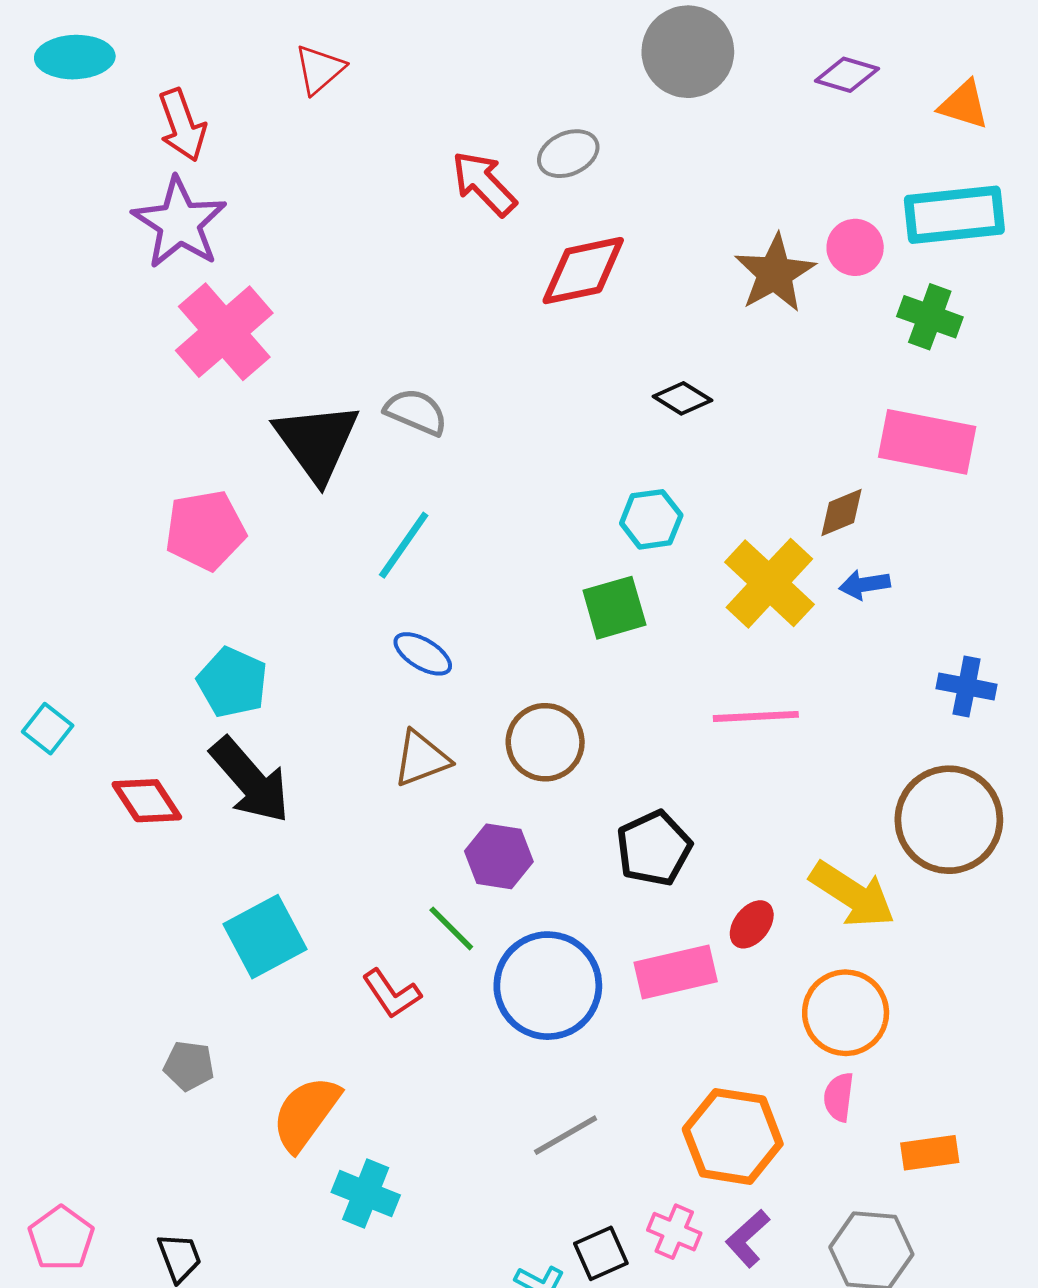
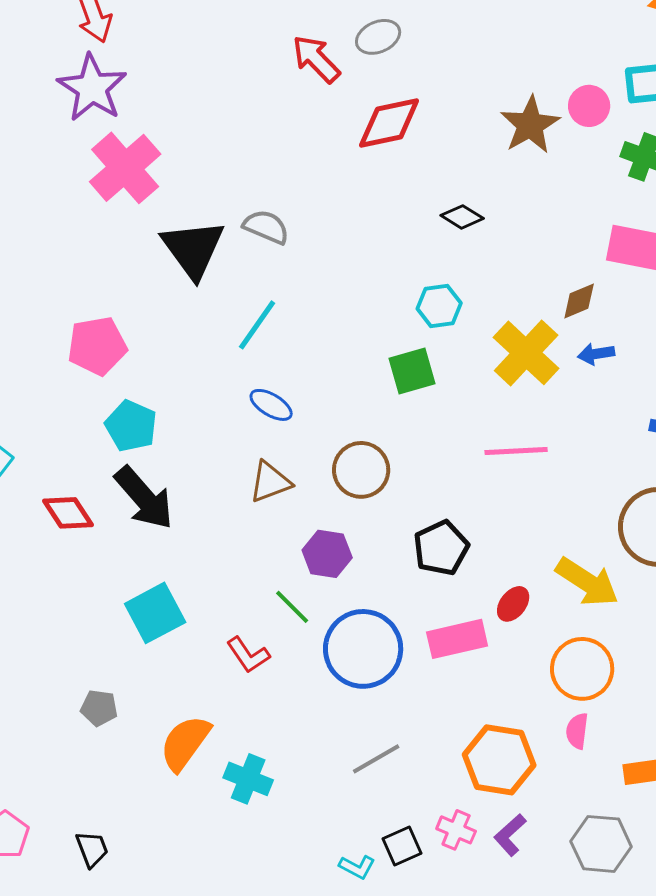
pink pentagon: (205, 530) -> (97, 346), moved
cyan cross: (366, 1194) -> (248, 779), moved

